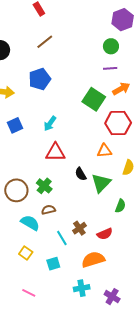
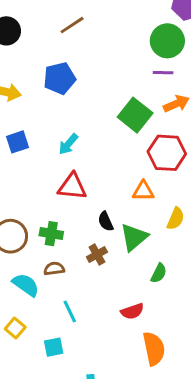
green circle: (111, 46) -> (167, 41), size x1.5
green cross: (44, 186) -> (51, 234), turned -35
brown cross: (79, 228) -> (97, 254), moved
orange semicircle: (93, 259) -> (154, 349), moved, turned 90

